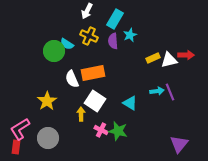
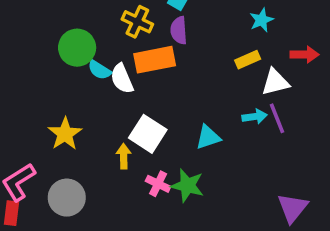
cyan star: (130, 35) -> (261, 20), moved
cyan semicircle: (67, 44) -> (99, 70), moved
white triangle: (169, 60) -> (275, 82), moved
orange rectangle: (93, 73) -> (155, 60), moved
white semicircle: (72, 79) -> (122, 79), moved
cyan triangle: (130, 103) -> (208, 137), turned -49

